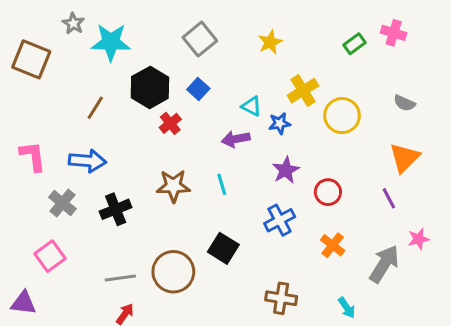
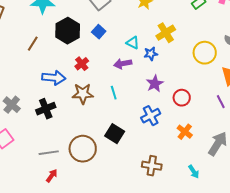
yellow circle: (342, 116) -> (205, 53), moved
red cross: (170, 123) -> (82, 64), moved
blue arrow: (87, 161) -> (54, 78), moved

